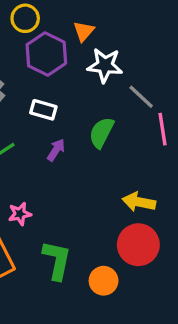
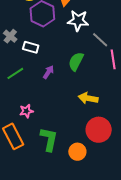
white rectangle: (43, 110) -> (31, 47), moved
yellow arrow: (139, 202) -> (88, 98), moved

